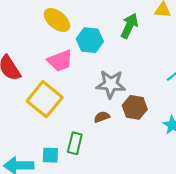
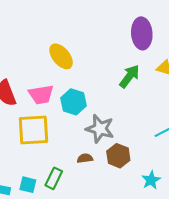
cyan hexagon: (90, 40) -> (74, 102), moved
pink trapezoid: (60, 61) -> (41, 95), moved
yellow square: (45, 99) -> (33, 130), turned 36

